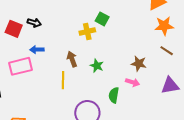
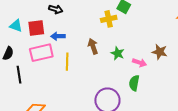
red square: (14, 29) -> (36, 28), moved, turned -30
yellow line: (63, 80) -> (67, 62), moved
pink arrow: (133, 82) -> (139, 63), moved

